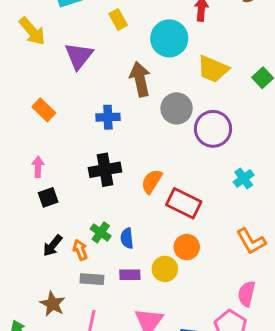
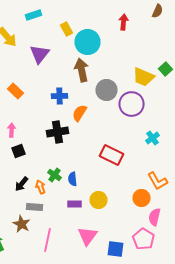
cyan circle: (169, 38) -> (88, 42), moved
yellow trapezoid: (213, 69) -> (144, 77), moved
orange semicircle: (152, 181) -> (80, 113), moved
orange circle: (187, 247) -> (142, 198), moved
gray rectangle: (92, 279) -> (34, 207), moved

